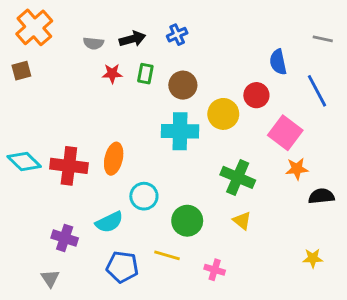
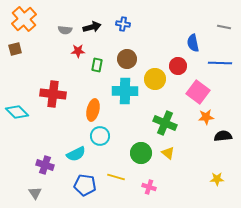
blue cross: (177, 35) -> (123, 24), turned 32
green rectangle: (145, 74) -> (97, 65), moved
blue line: (317, 91) -> (220, 63), turned -60
orange ellipse: (114, 159) -> (93, 110), moved
red cross: (69, 166) -> (53, 94), moved
green circle: (187, 221) -> (141, 153), moved

